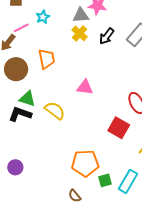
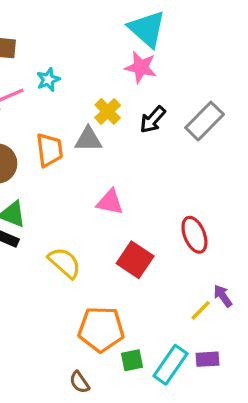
gray triangle: (81, 15) -> (88, 139), moved
yellow semicircle: (55, 111) -> (65, 263), moved
red square: (119, 128) -> (135, 260), moved

